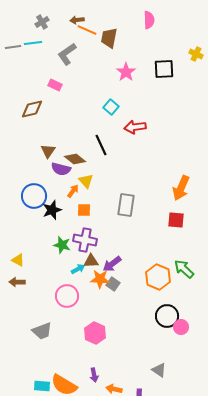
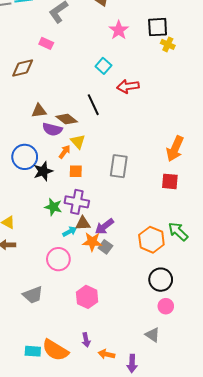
yellow cross: (196, 54) -> (168, 44), moved
brown triangle: (48, 151) -> (39, 111), turned 49
pink circle: (181, 327) -> (166, 306), moved

